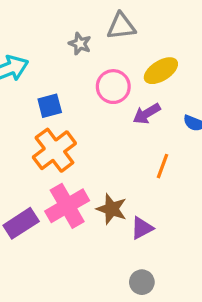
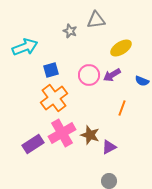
pink circle: (113, 87) -> (89, 75), moved

